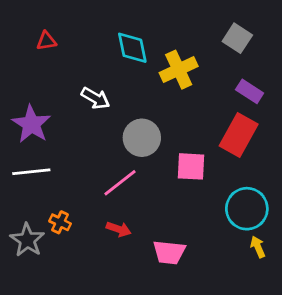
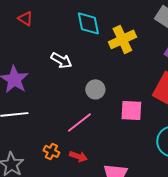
red triangle: (46, 41) -> (25, 18), turned 42
gray circle: (142, 138) -> (95, 89), size x0.7
orange cross: (60, 222) -> (51, 151), moved

